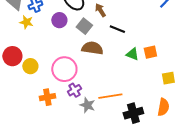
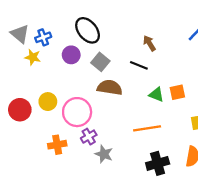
brown arrow: (100, 10) -> (149, 43), moved
red circle: (12, 56) -> (20, 110), moved
yellow circle: (30, 66) -> (48, 102), moved
orange line: (110, 96) -> (147, 128), moved

